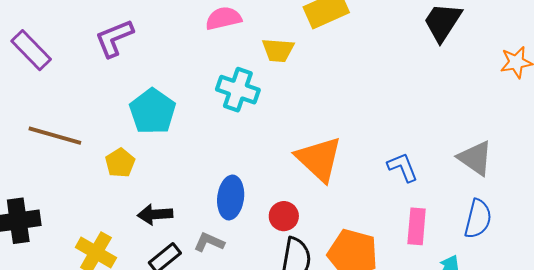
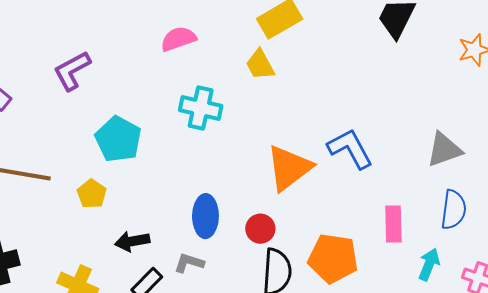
yellow trapezoid: (278, 50) -> (260, 65), moved, turned 64
gray triangle: (475, 158) -> (444, 150), turned -48
orange triangle: (319, 159) -> (289, 168), turned 46
blue L-shape: (403, 167) -> (350, 149), moved, size x1.4

